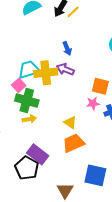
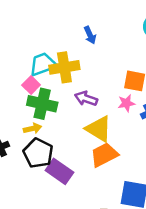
purple arrow: (65, 69) -> (86, 99), moved
yellow arrow: (29, 119) -> (33, 128), moved
yellow triangle: (70, 123) -> (99, 129), size x1.6
black pentagon: (27, 168) -> (38, 153), moved

